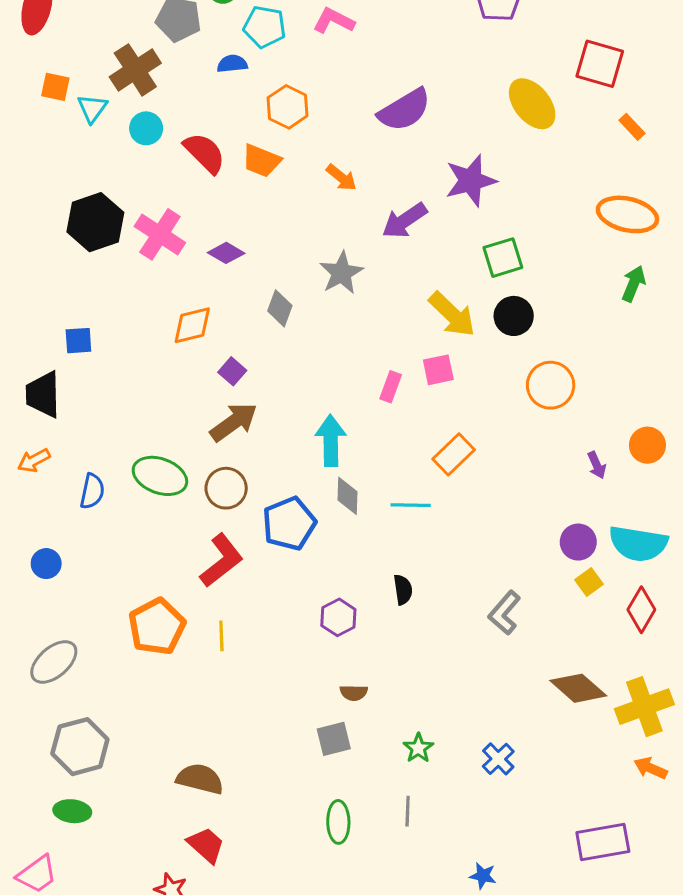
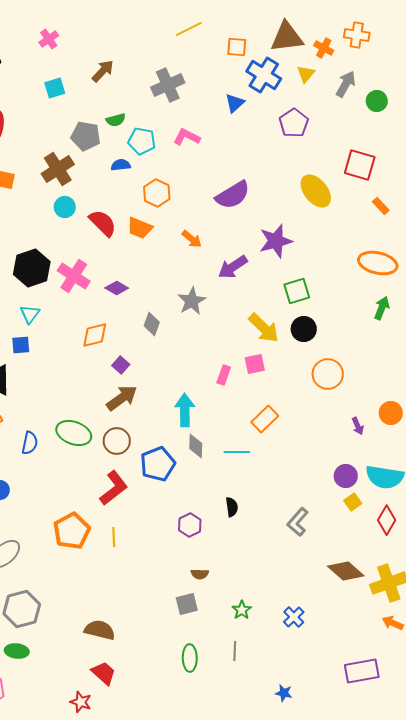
cyan triangle: (92, 108) -> (30, 314), moved

